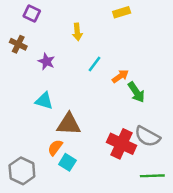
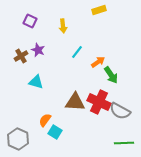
purple square: (32, 13) -> (30, 21), moved
brown cross: (18, 44) -> (21, 56), moved, turned 32
brown triangle: (69, 124) -> (75, 102), moved
red cross: (122, 144) -> (99, 102), moved

